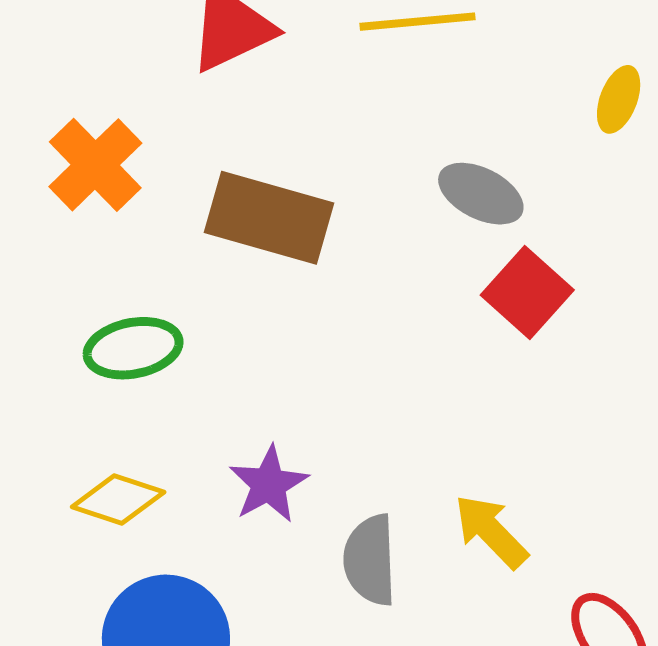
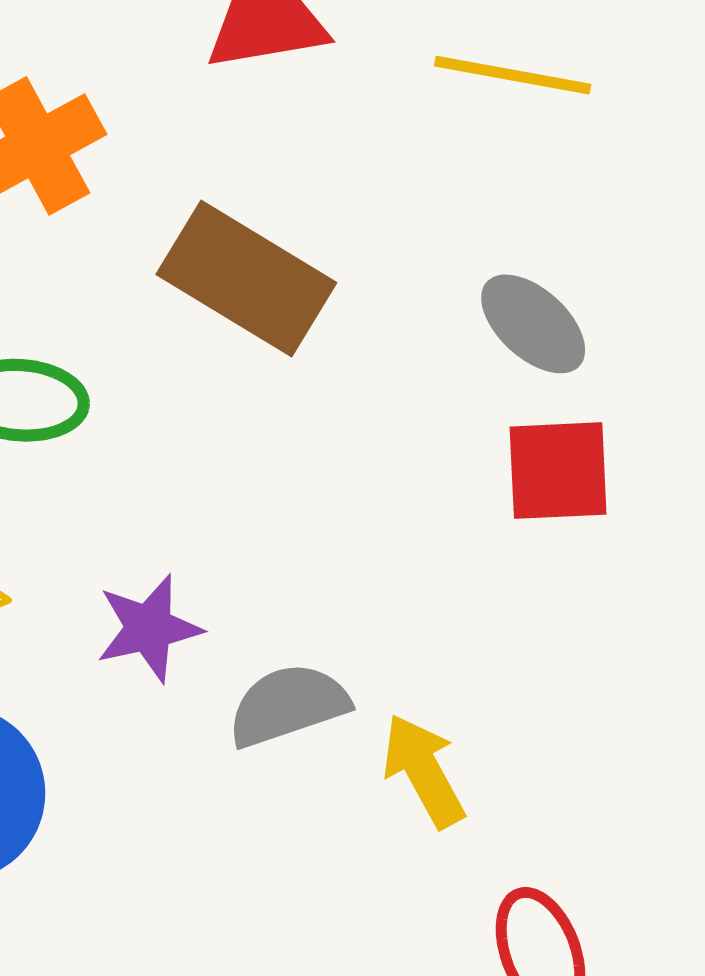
red square: (527, 292) -> (558, 471), turned 30
gray semicircle: (370, 560) -> (288, 705), moved, turned 58

